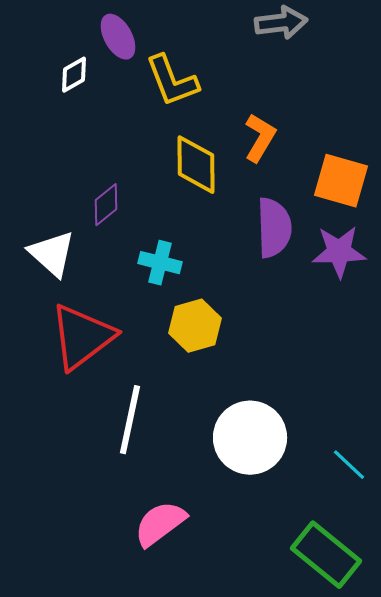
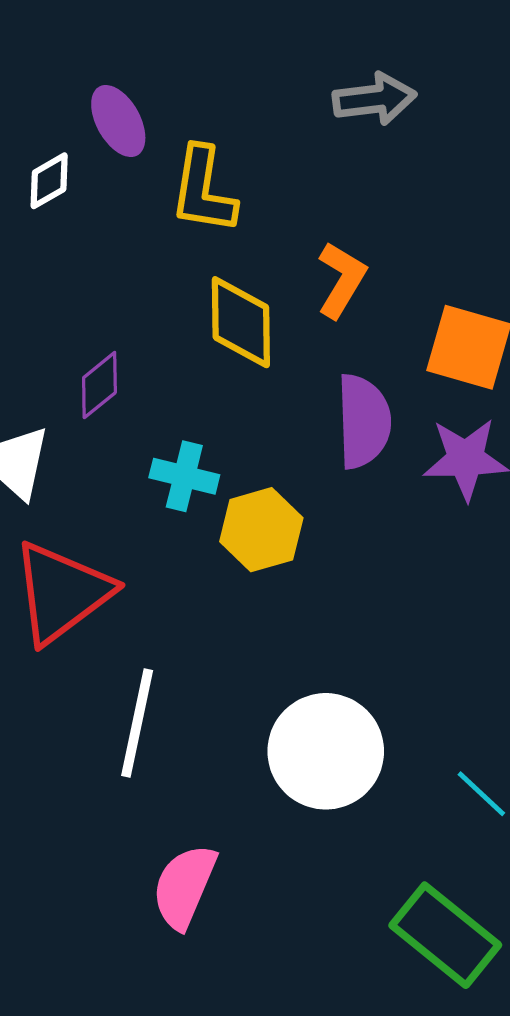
yellow L-shape: (172, 81) -> (203, 190), turned 30
yellow hexagon: (195, 326) -> (261, 530), moved
pink semicircle: (160, 524) -> (184, 886), turned -30

